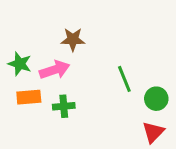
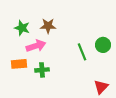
green star: (20, 64) -> (22, 28), moved
green circle: (156, 99) -> (103, 45), moved

